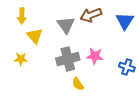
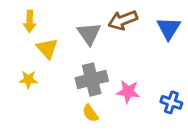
pink star: (95, 56) -> (128, 92), moved
blue cross: (127, 67) -> (171, 102), moved
yellow semicircle: (78, 84) -> (90, 113), moved

